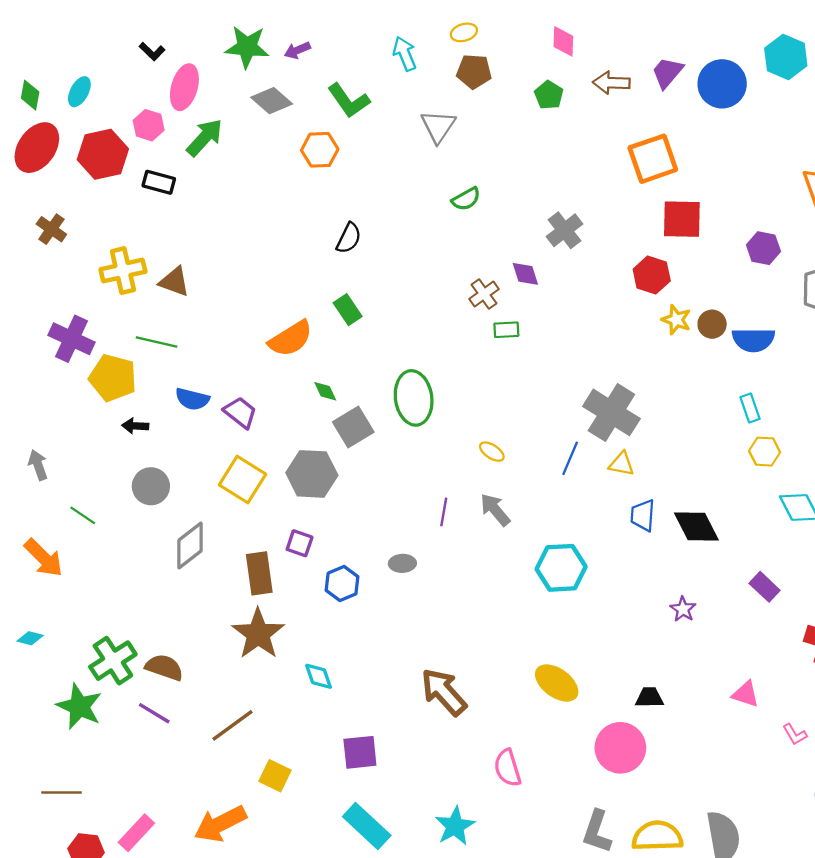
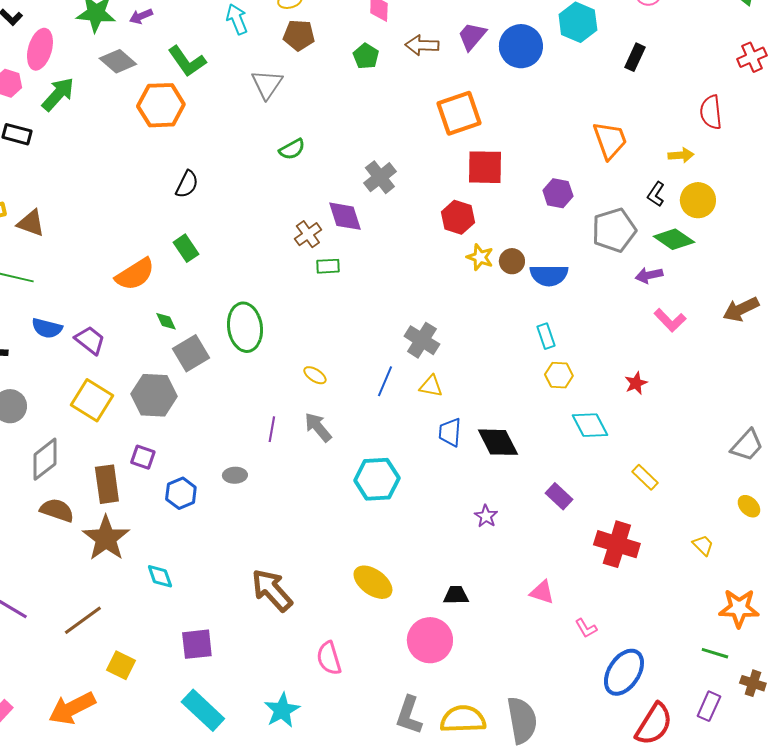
orange hexagon: (320, 150) -> (161, 105), size x1.4
purple diamond: (525, 274) -> (345, 216), size x1.4
gray cross: (611, 412) -> (422, 340), size x0.7
brown semicircle: (164, 667) -> (57, 510), moved

